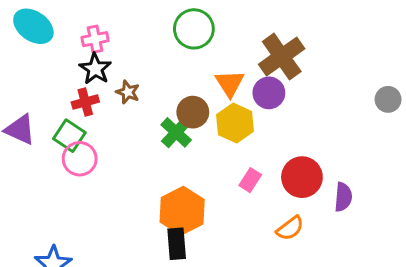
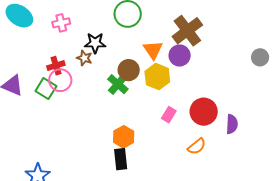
black star: (95, 69) -> (95, 43), moved, turned -30
pink circle: (80, 159) -> (60, 80), moved
orange hexagon: (182, 211) -> (124, 137), size x0.7

